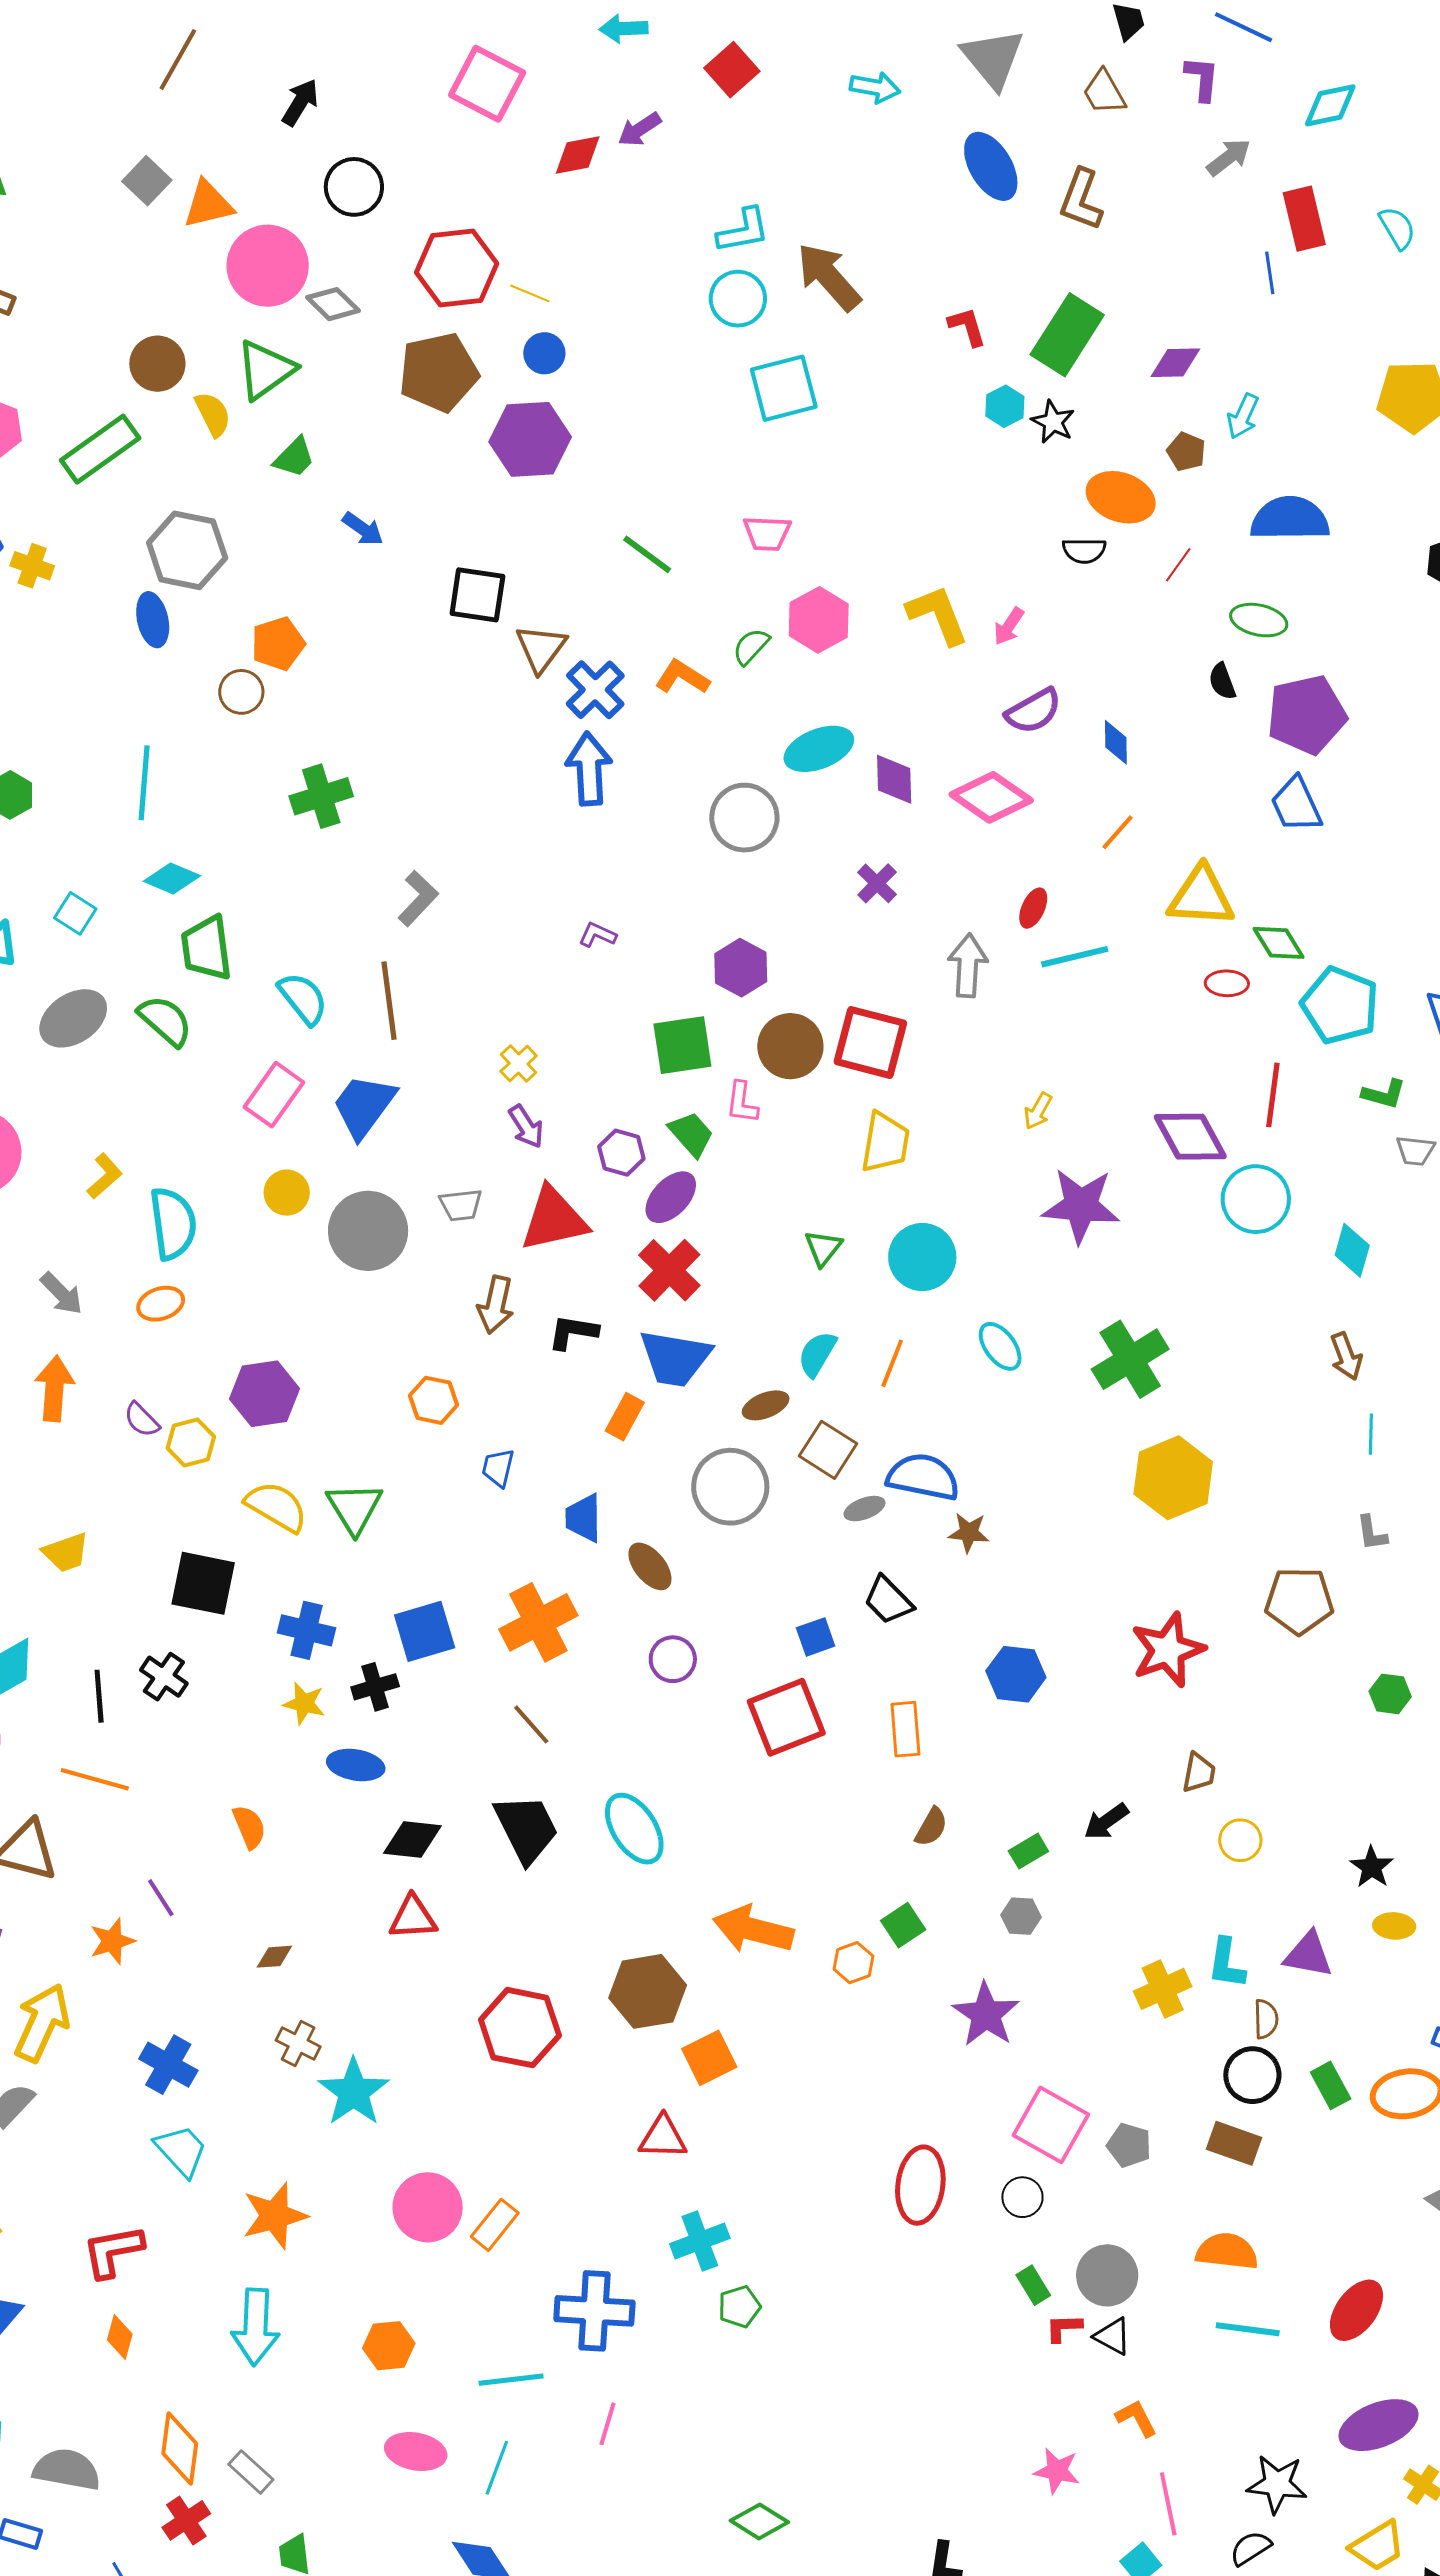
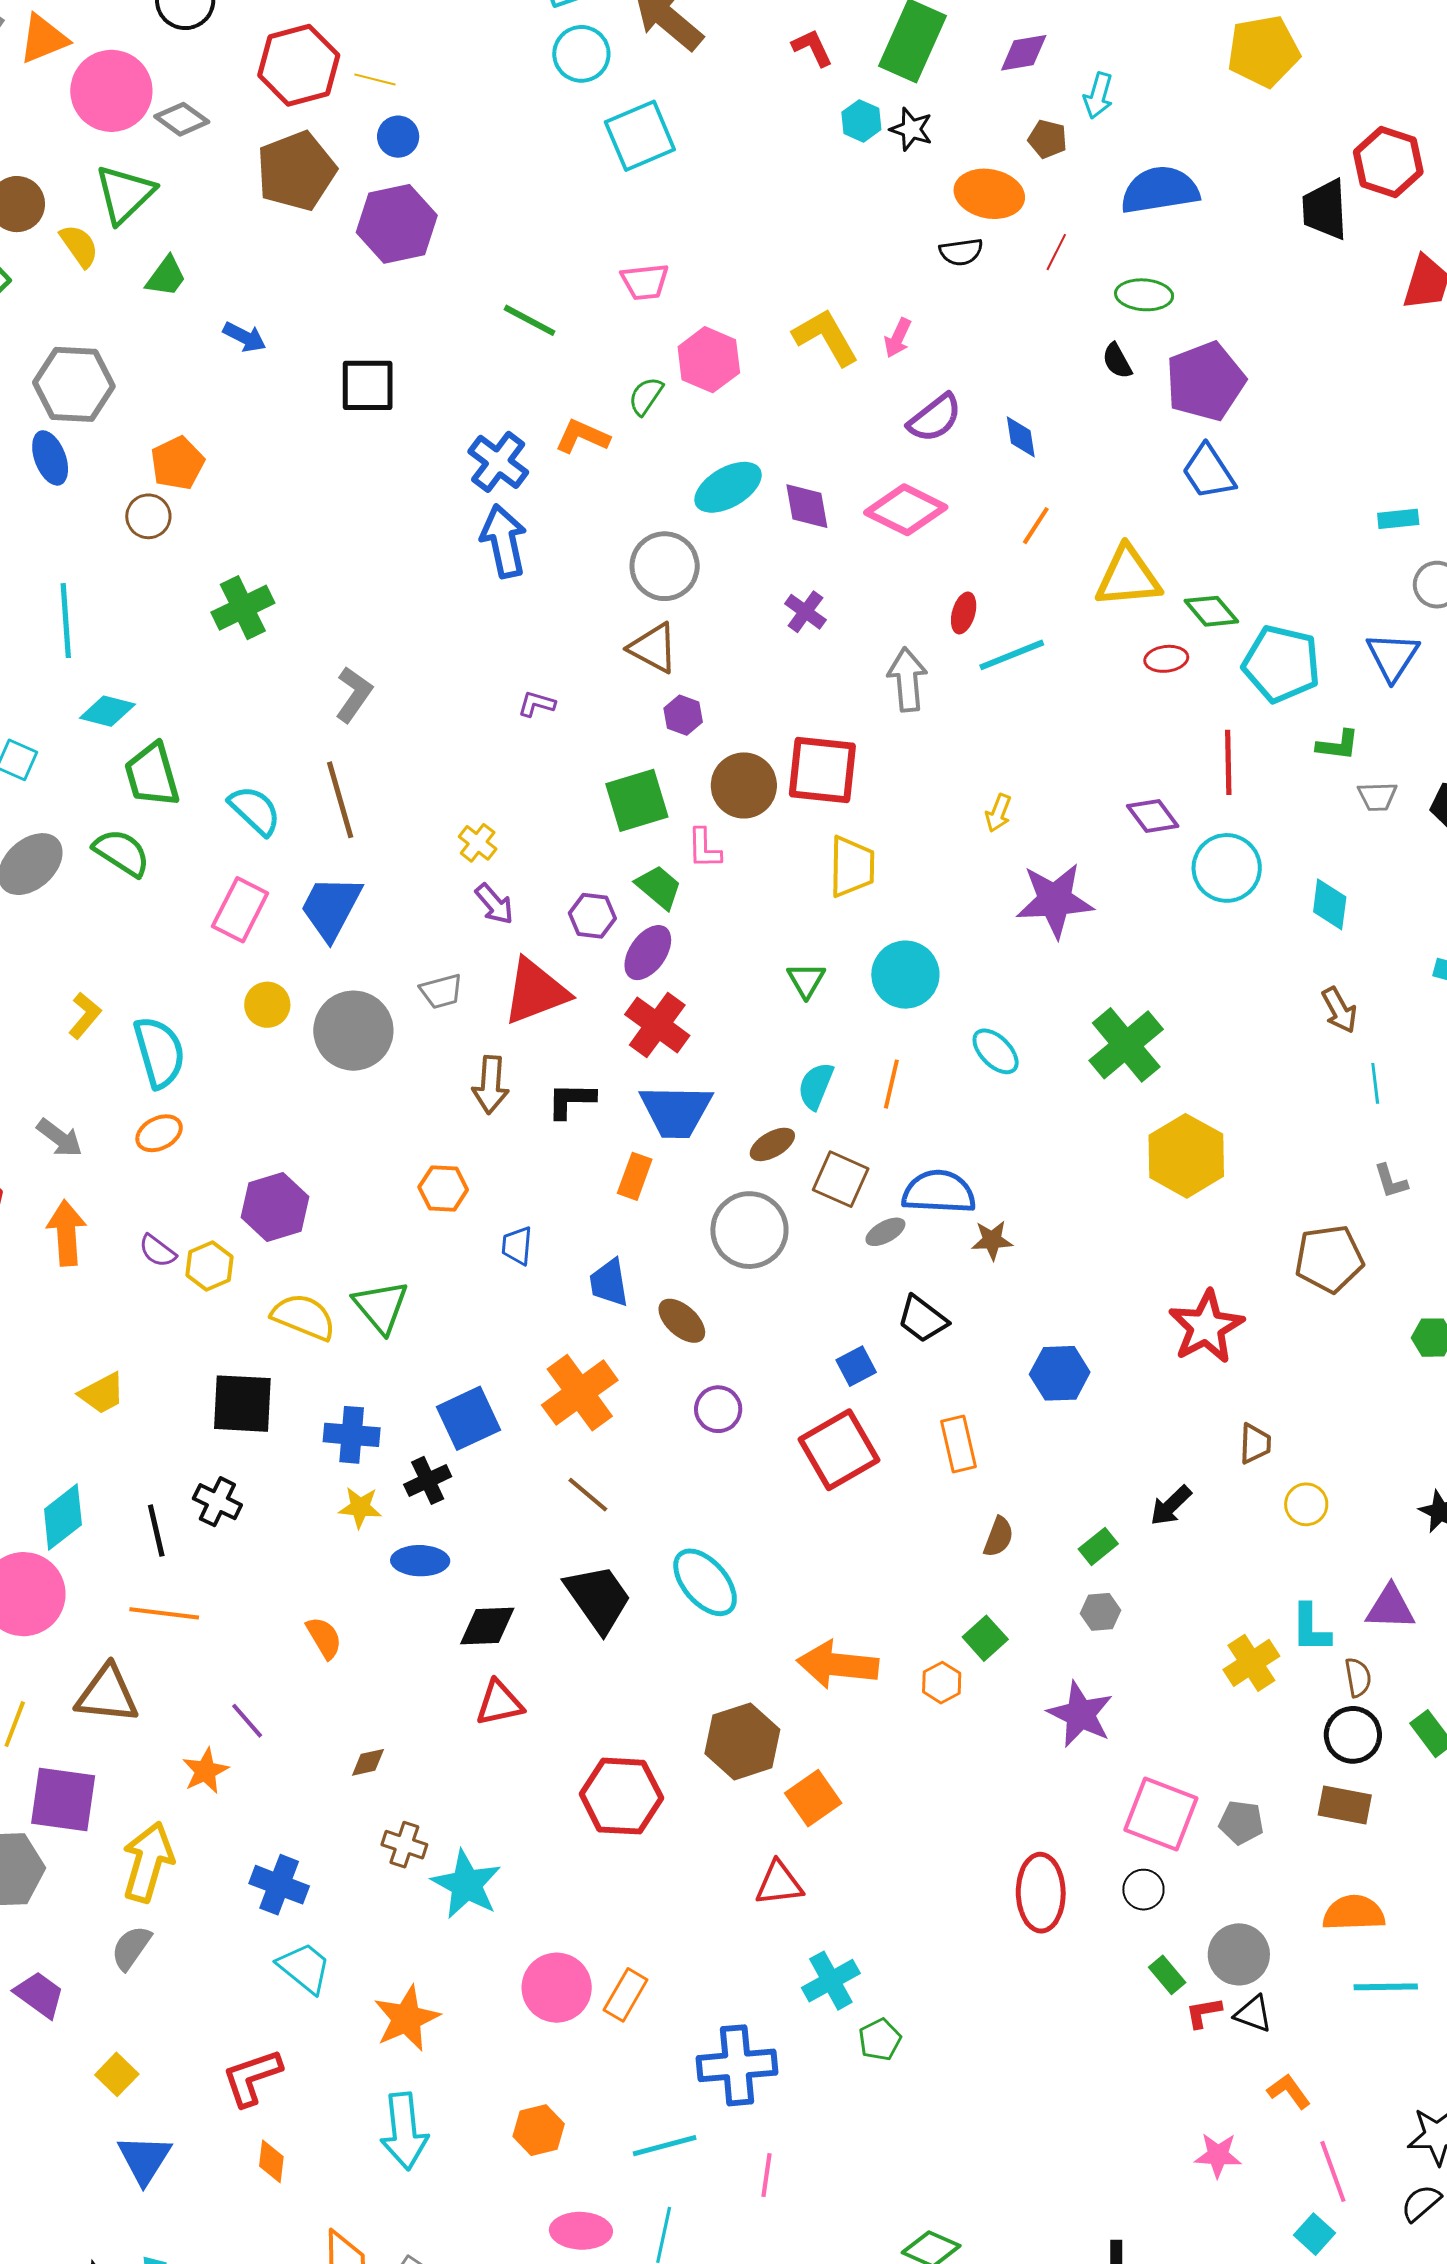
brown triangle: (541, 648) -> (653, 648), moved, turned -30
purple hexagon: (741, 968) -> (683, 715), size x0.7
purple diamond: (1190, 1137) -> (1153, 816), size x0.7

